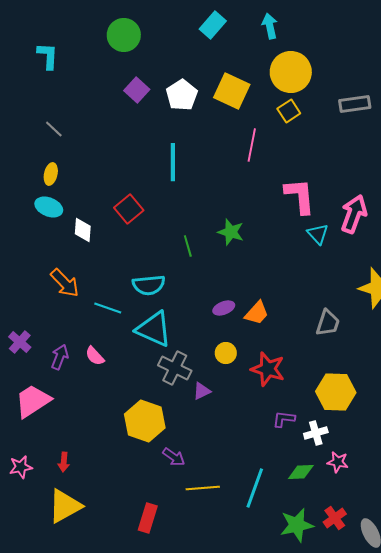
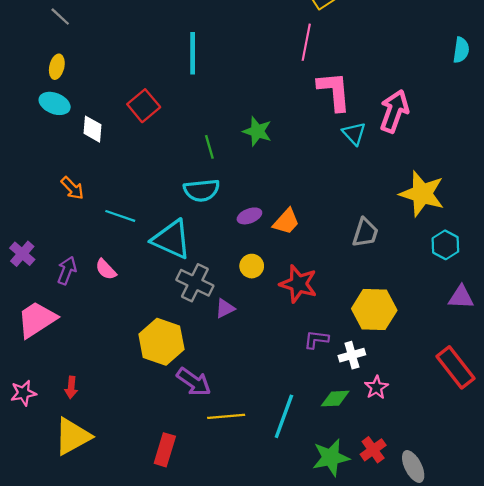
pink line: (252, 145) -> (306, 42), moved
orange arrow: (65, 283) -> (72, 188), size x0.7
cyan semicircle: (149, 285) -> (202, 190), moved
purple arrow: (174, 457) -> (194, 382), size x1.4
pink star: (338, 462) -> (376, 387), turned 30

